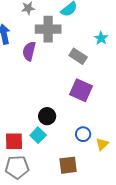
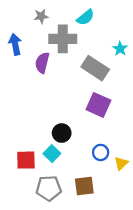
gray rectangle: (78, 56) -> (95, 68), size x1.4
gray pentagon: (17, 167) -> (49, 188), moved

